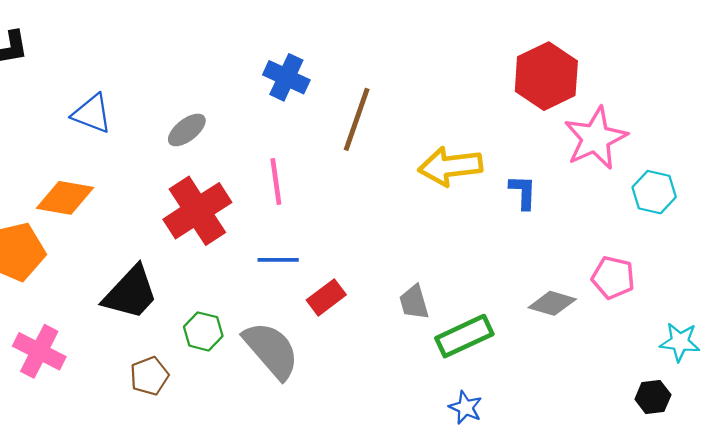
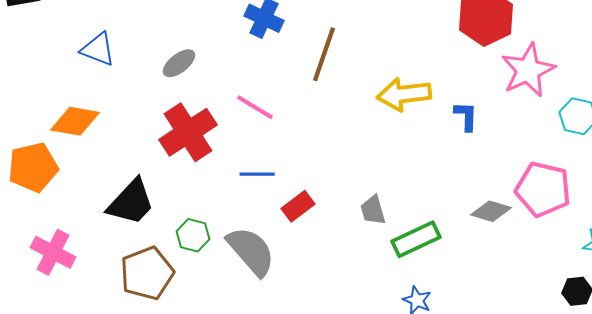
pink line: (276, 182) -> (255, 107), turned -51
pink pentagon: (613, 278) -> (543, 189), size x1.5
brown pentagon: (149, 376) -> (147, 273), size x1.6

